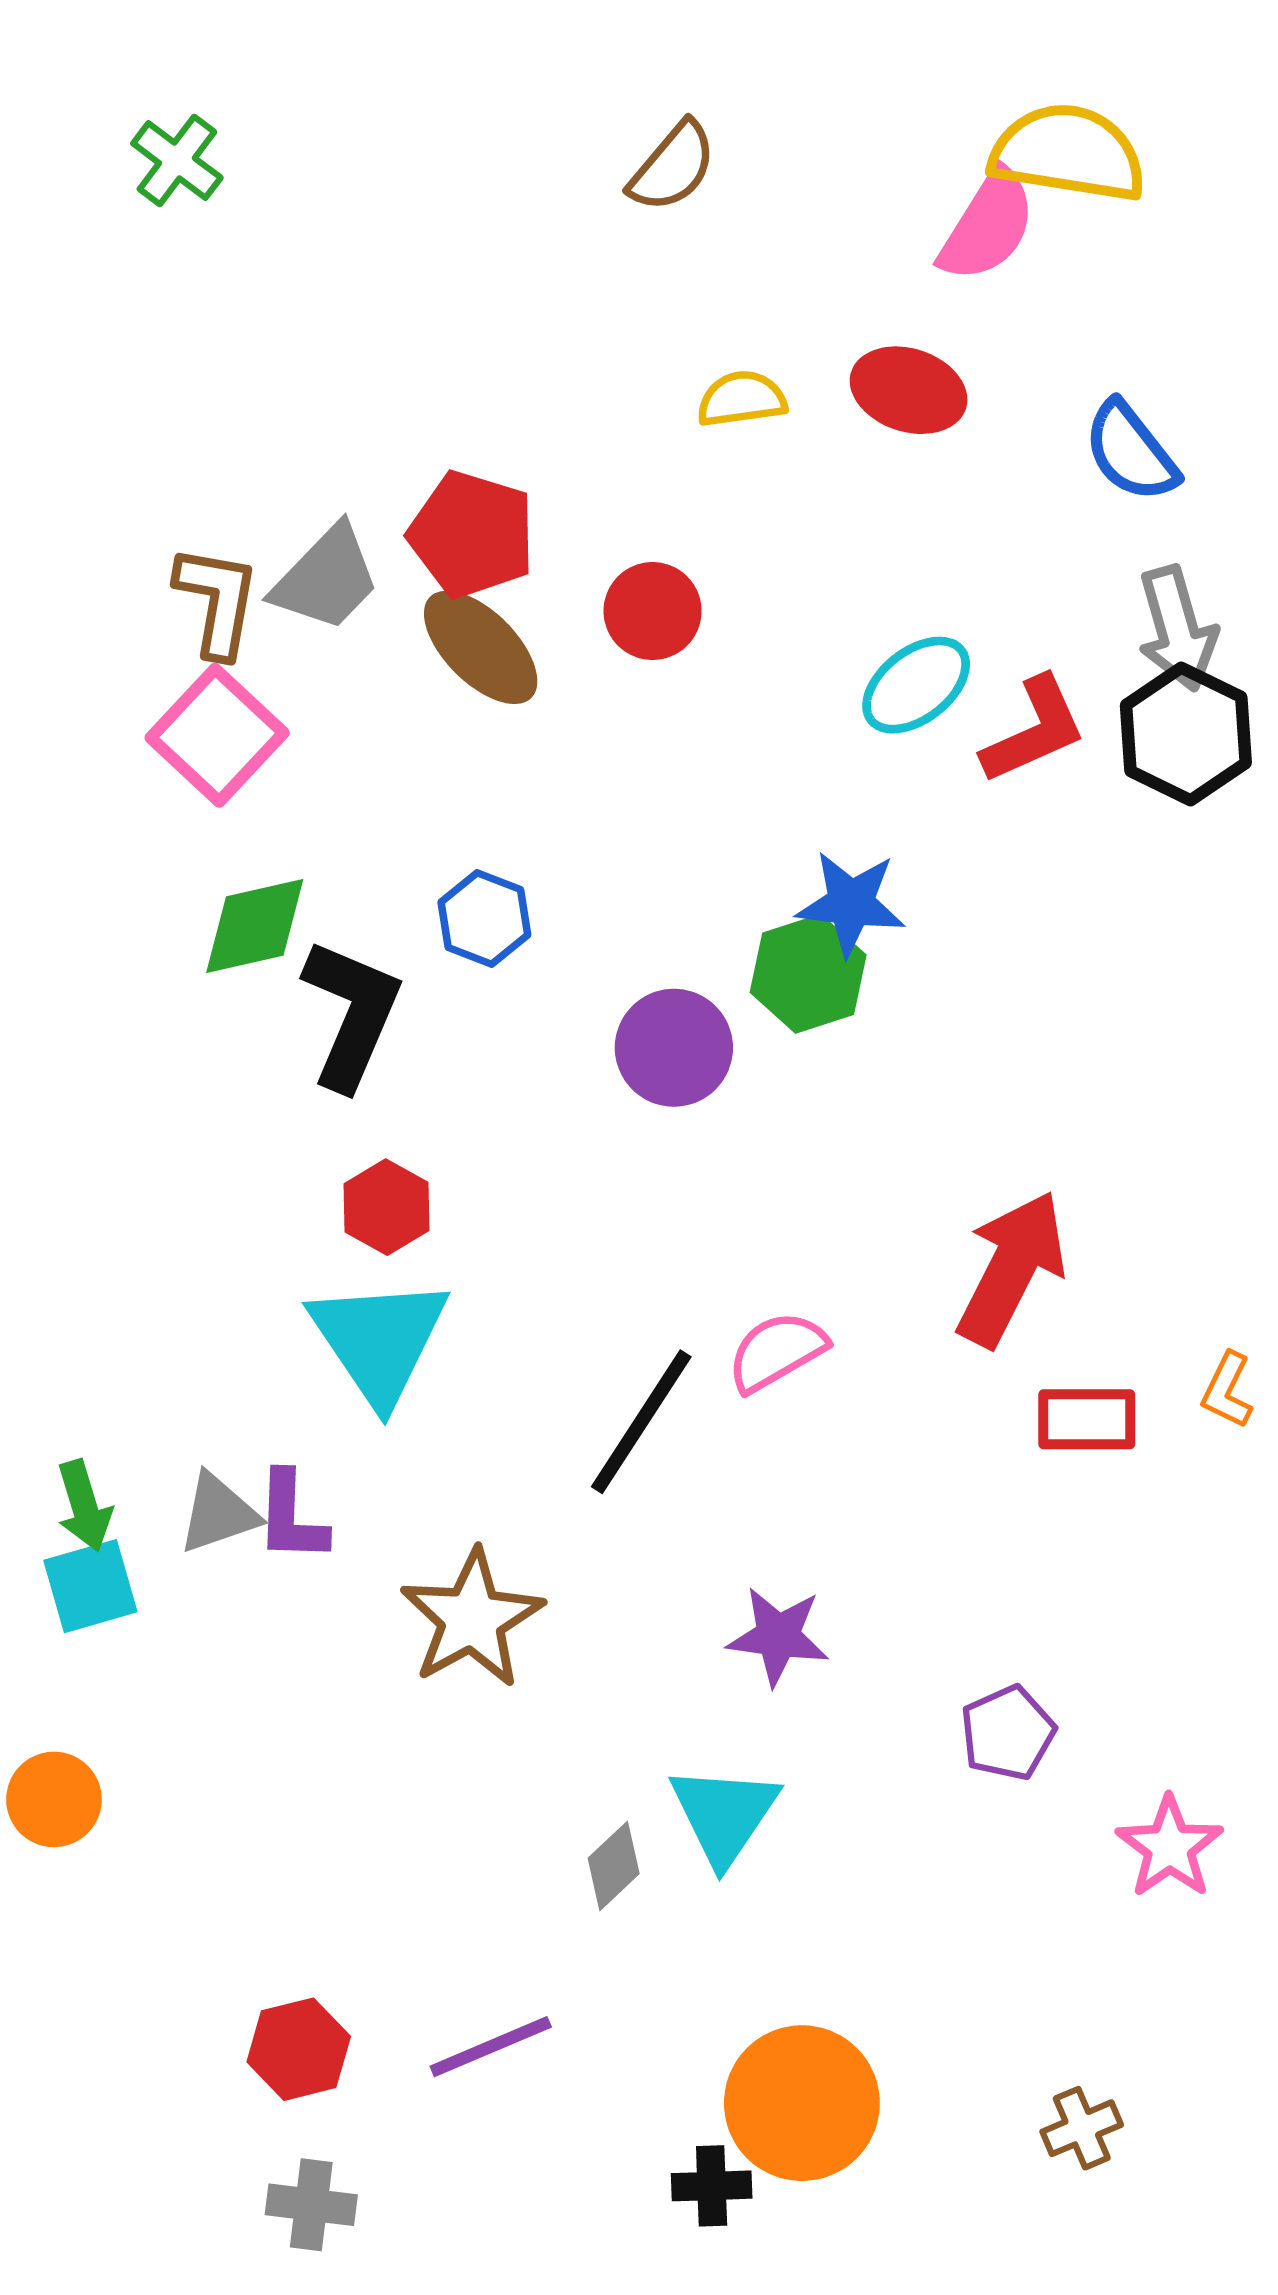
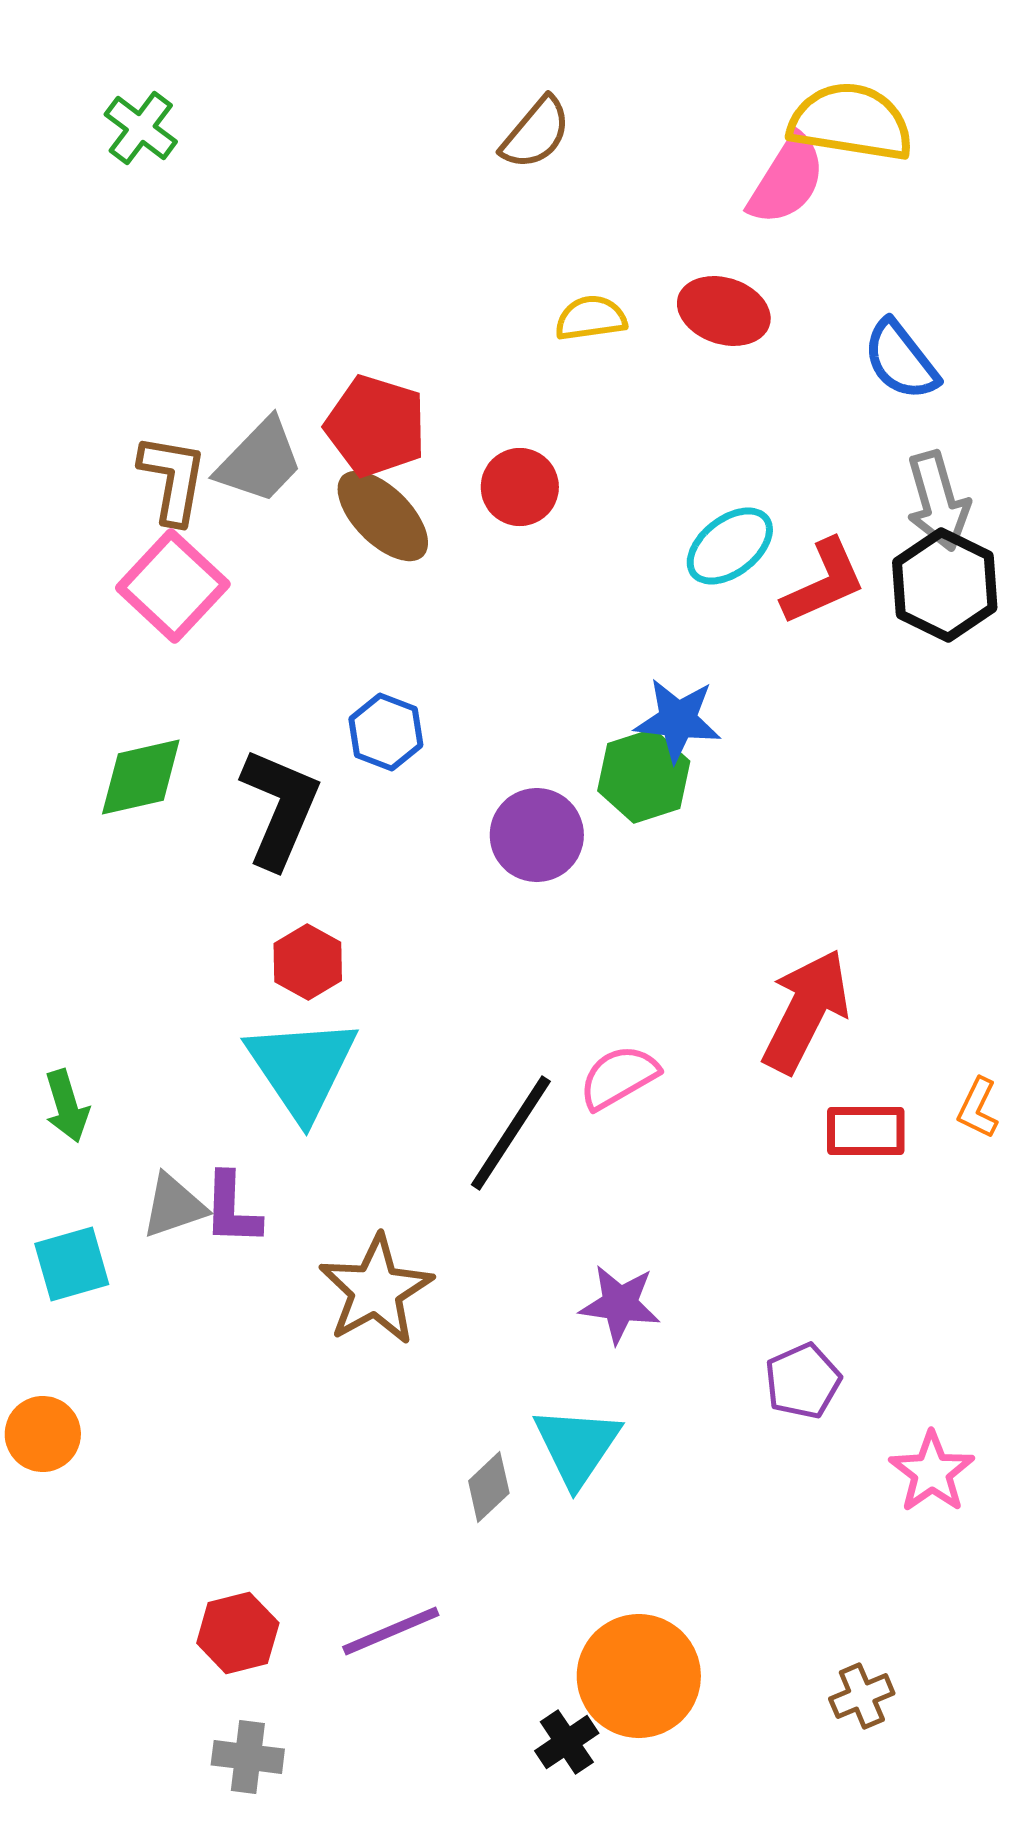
green diamond: (255, 926) -> (141, 777), moved
green arrow: (84, 1506) -> (67, 1106), moved
black cross: (712, 2186) -> (567, 1742), turned -32

